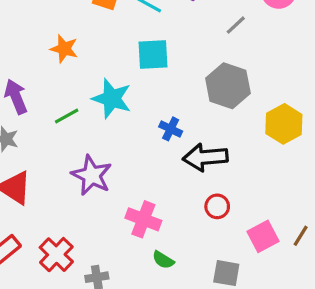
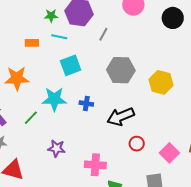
gray line: (236, 25) -> (103, 34), moved
orange star: (64, 49) -> (17, 78), size x1.4
blue cross: (171, 129) -> (86, 104), moved
purple star: (92, 175) -> (57, 148), size x0.7

